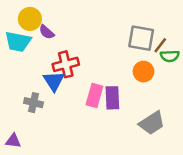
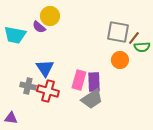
yellow circle: (30, 19) -> (50, 16), moved
red cross: (66, 64) -> (48, 91), moved, turned 30
gray trapezoid: (152, 123) -> (92, 99), moved

